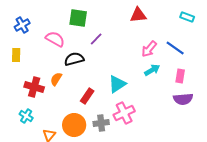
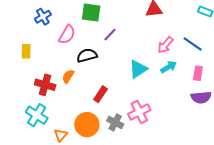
blue cross: (22, 25) -> (43, 17), moved
pink semicircle: (55, 39) -> (67, 35), turned 90
cyan triangle: (117, 84) -> (138, 69), moved
cyan cross: (26, 116) -> (37, 115), size x1.5
gray cross: (101, 123) -> (115, 122), turned 35

